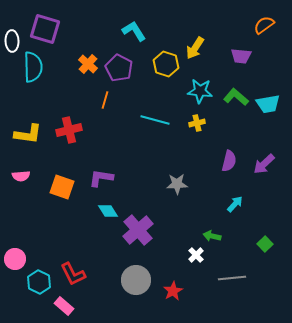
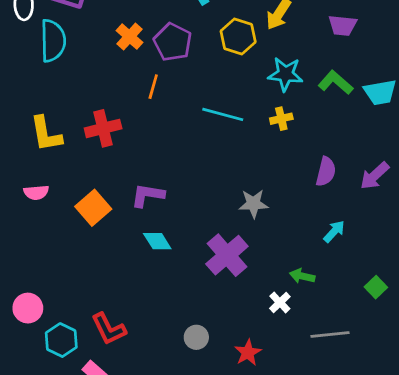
yellow L-shape: (28, 134) -> (46, 134), turned 72
orange square: (62, 187) -> (93, 208), turned 30
purple cross: (138, 230) -> (227, 255), moved
gray circle: (136, 280) -> (196, 337), size x0.6

